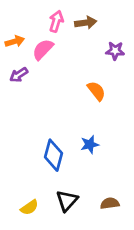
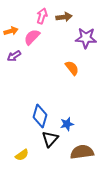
purple star: (115, 51) -> (86, 38), size x1.5
blue star: (90, 144) -> (67, 124), moved
black triangle: (67, 201) -> (50, 139), moved
brown semicircle: (110, 203) -> (82, 152), size x1.6

